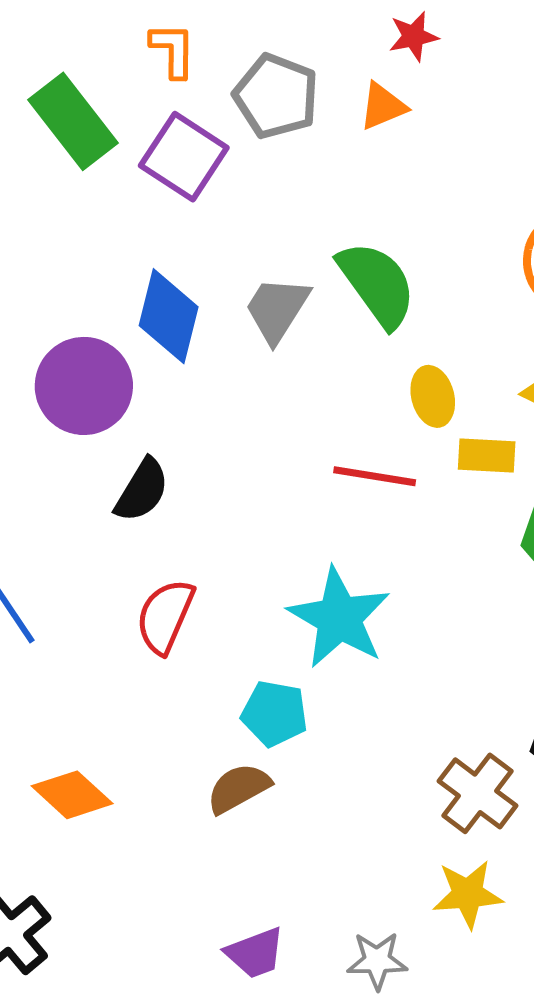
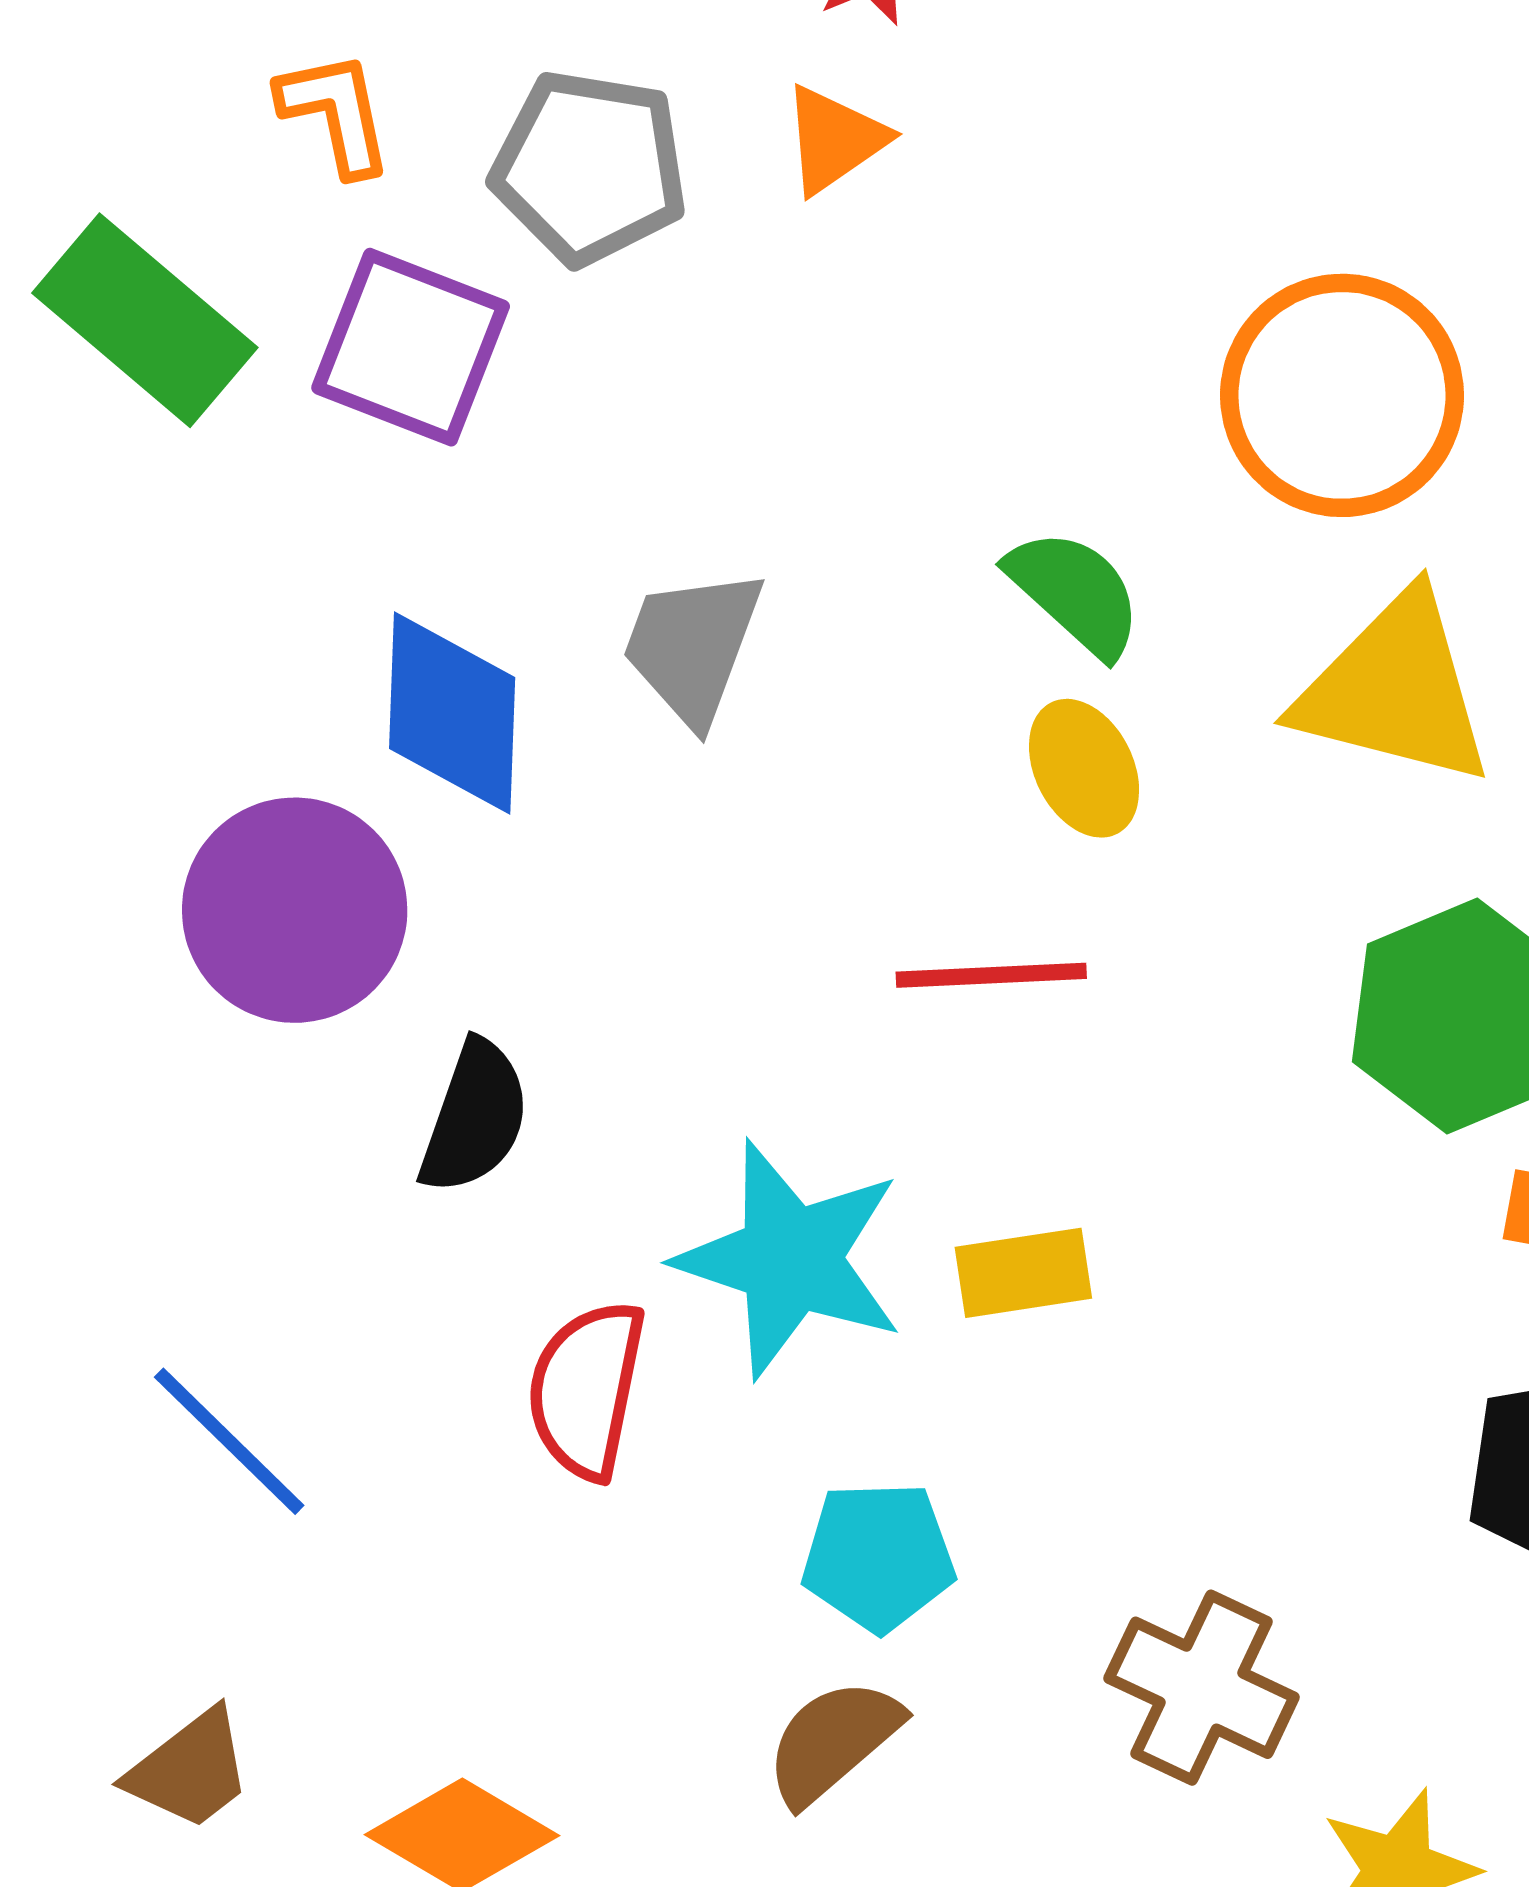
green semicircle: (377, 284) -> (1075, 593), moved, size x0.7
yellow rectangle: (487, 455) -> (1023, 1273), moved
cyan star: (339, 618) -> (790, 1259), moved
brown cross: (478, 793) -> (1202, 1688), moved

